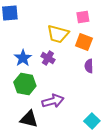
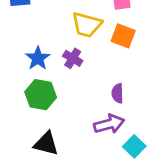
purple semicircle: (89, 66) -> (117, 93), moved
purple arrow: (53, 101) -> (109, 124), moved

